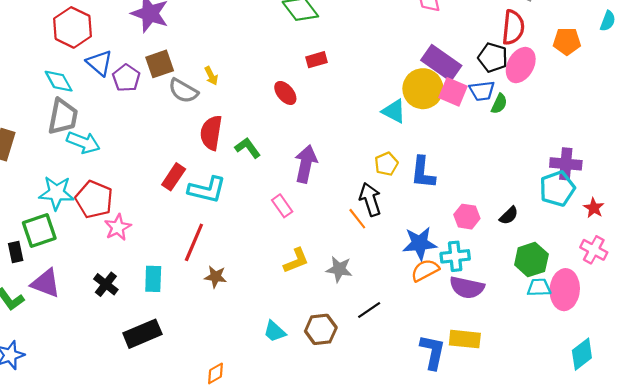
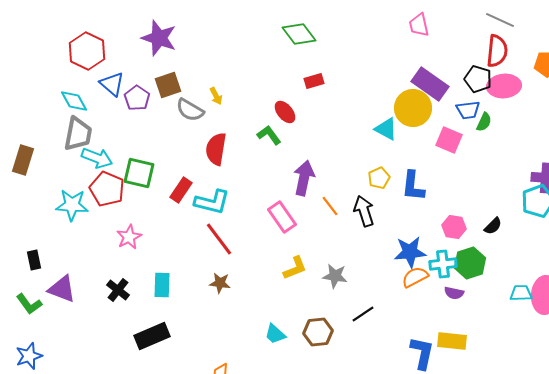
pink ellipse: (521, 65) -> (504, 86), turned 56
pink square: (453, 92) -> (449, 140), moved
green L-shape: (248, 148) -> (269, 135), moved
red pentagon: (94, 199) -> (107, 189), moved
pink rectangle: (282, 206) -> (282, 217), size x1.4
orange line: (357, 219) -> (330, 206), moved
green square: (39, 231) -> (139, 173), moved, turned 32
red line: (194, 242) -> (219, 239), moved, turned -60
green hexagon: (531, 260) -> (470, 263), moved
purple semicircle: (467, 287) -> (454, 293), size x0.6

